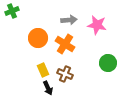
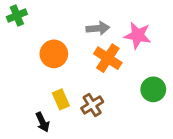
orange cross: (65, 44) -> (108, 58), moved
brown cross: (65, 74) -> (92, 105), turned 35
black arrow: (48, 88) -> (42, 122), moved

